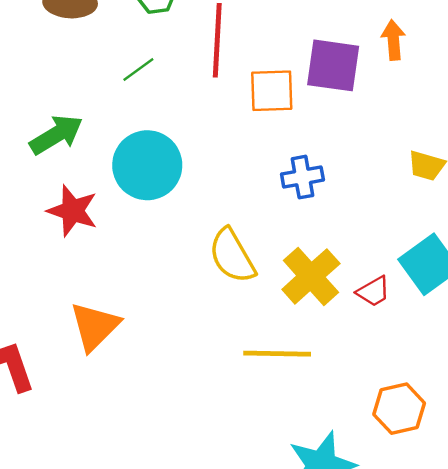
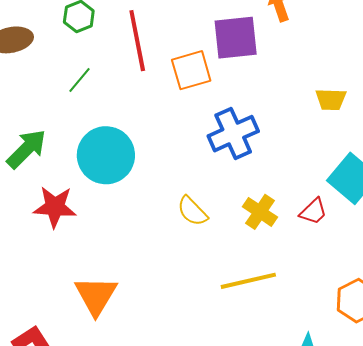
blue cross: (302, 177) -> (233, 134), size x1.4
yellow semicircle: (232, 256) -> (192, 211), size x0.7
yellow cross: (311, 276) -> (260, 212), size x0.7

